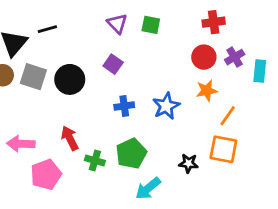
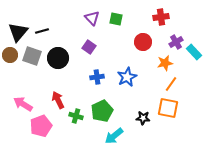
black line: (47, 29) -> (42, 31), moved
red circle: (204, 57) -> (143, 42), moved
cyan rectangle: (260, 71) -> (194, 52), turned -49
orange star: (207, 91) -> (165, 63), moved
pink arrow: (21, 144) -> (23, 104), turned 30

